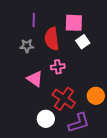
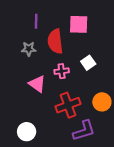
white square: (83, 42) -> (88, 63), moved
red cross: (64, 99) -> (68, 105), turned 35
white circle: (46, 119) -> (27, 132), moved

